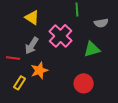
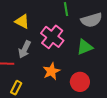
gray semicircle: (101, 23) -> (91, 20), size x1.5
orange star: (39, 70) -> (51, 71), moved

